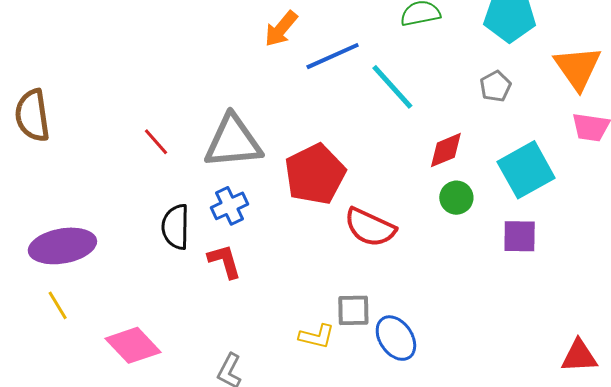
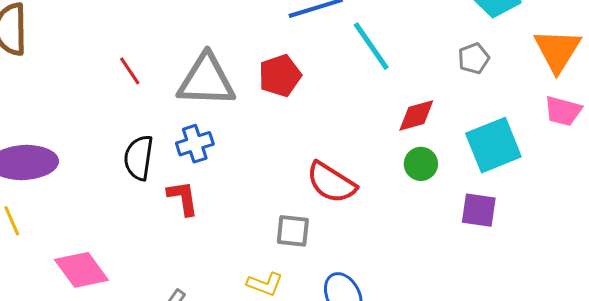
red pentagon: (315, 174) -> (280, 76), moved, size x0.7
gray square: (353, 310) -> (293, 231), moved

